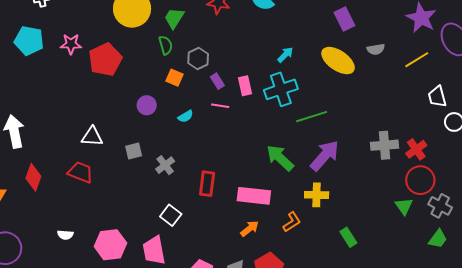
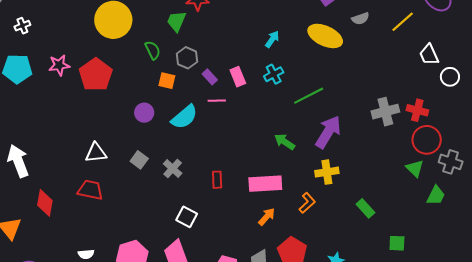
green trapezoid: (174, 18) -> (176, 21), moved
cyan cross: (281, 89) -> (274, 74), size x0.6
cyan semicircle: (186, 116) -> (184, 117), size x1.8
red cross: (416, 149) -> (417, 110), turned -30
gray square: (134, 151) -> (139, 160), turned -30
green arrow: (280, 158) -> (285, 142), size x0.7
red rectangle: (207, 184) -> (217, 180), size x0.7
green trapezoid: (438, 239) -> (436, 195), moved

